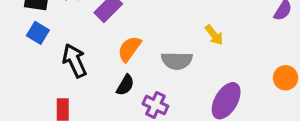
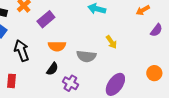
orange semicircle: (129, 49) -> (57, 46), turned -132

